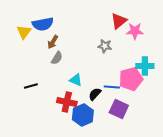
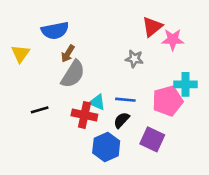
yellow triangle: (24, 32) -> (20, 54), moved
gray semicircle: (57, 58) -> (73, 74), size x1.6
blue line: (112, 87) -> (125, 100), moved
red cross: (67, 102) -> (84, 115), moved

